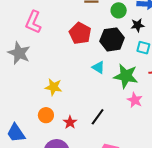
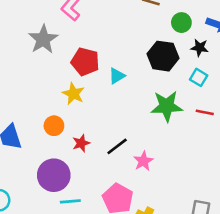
red pentagon: (80, 33) -> (85, 62), moved, turned -30
cyan triangle: (98, 67) -> (117, 76), moved, turned 40
green star: (126, 76) -> (167, 106), turned -30
pink star: (135, 100) -> (143, 161), moved

